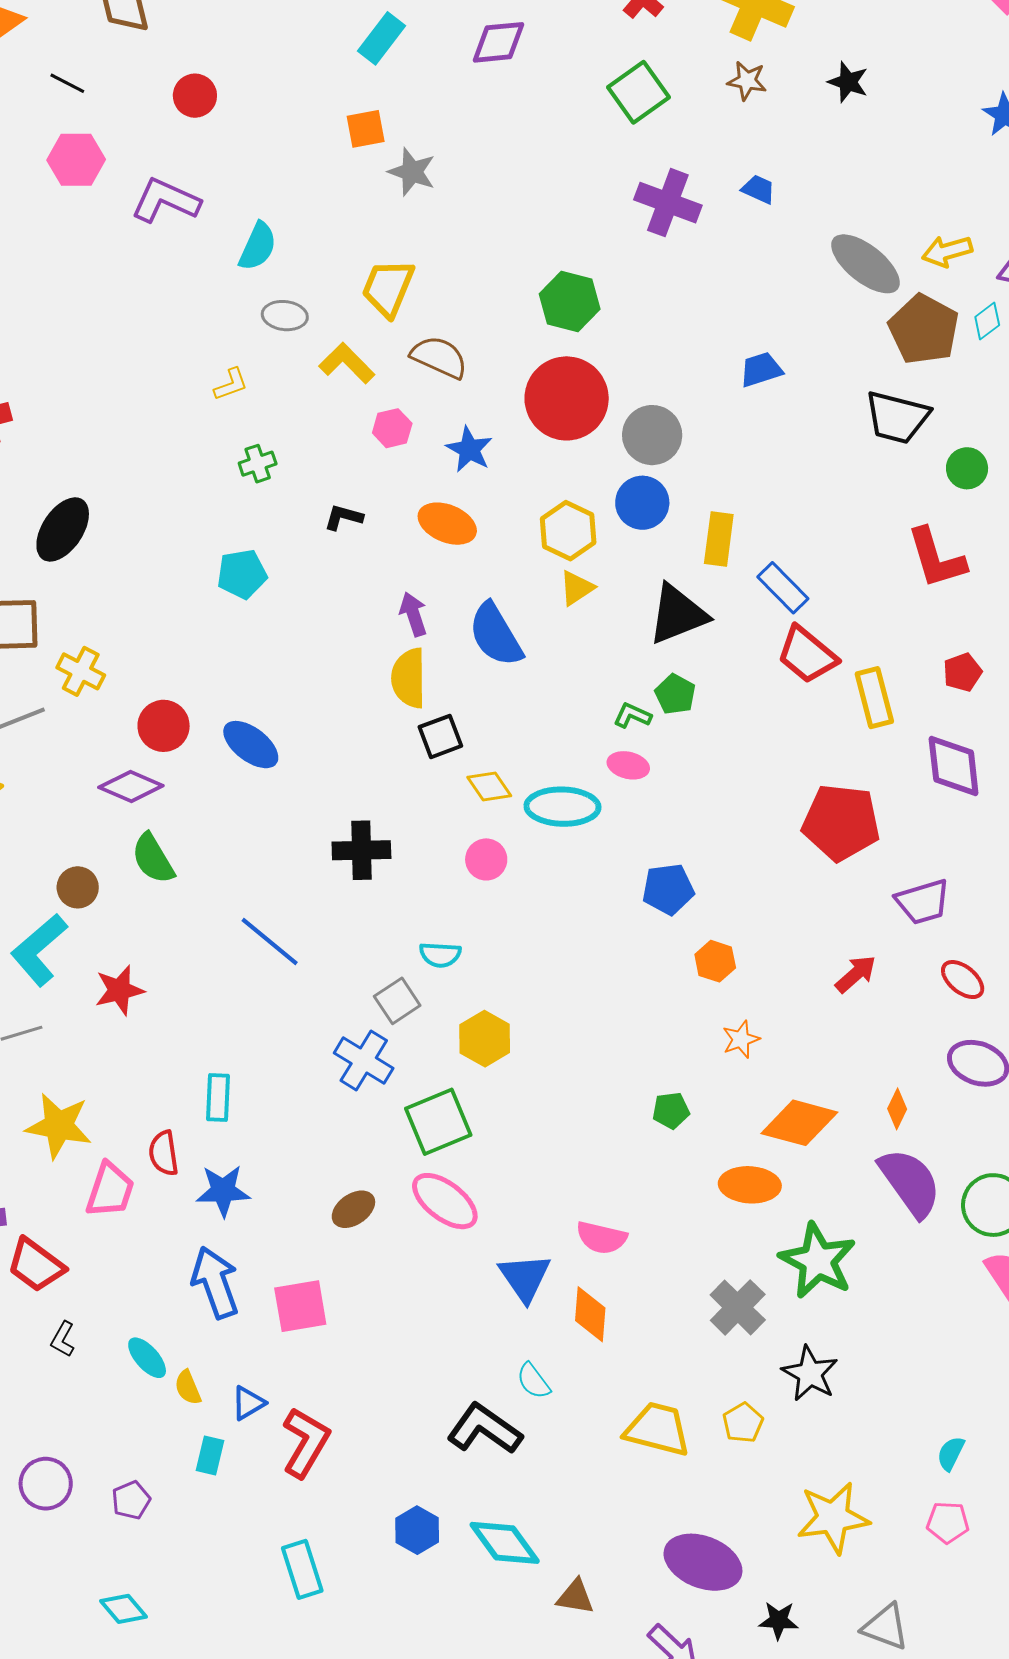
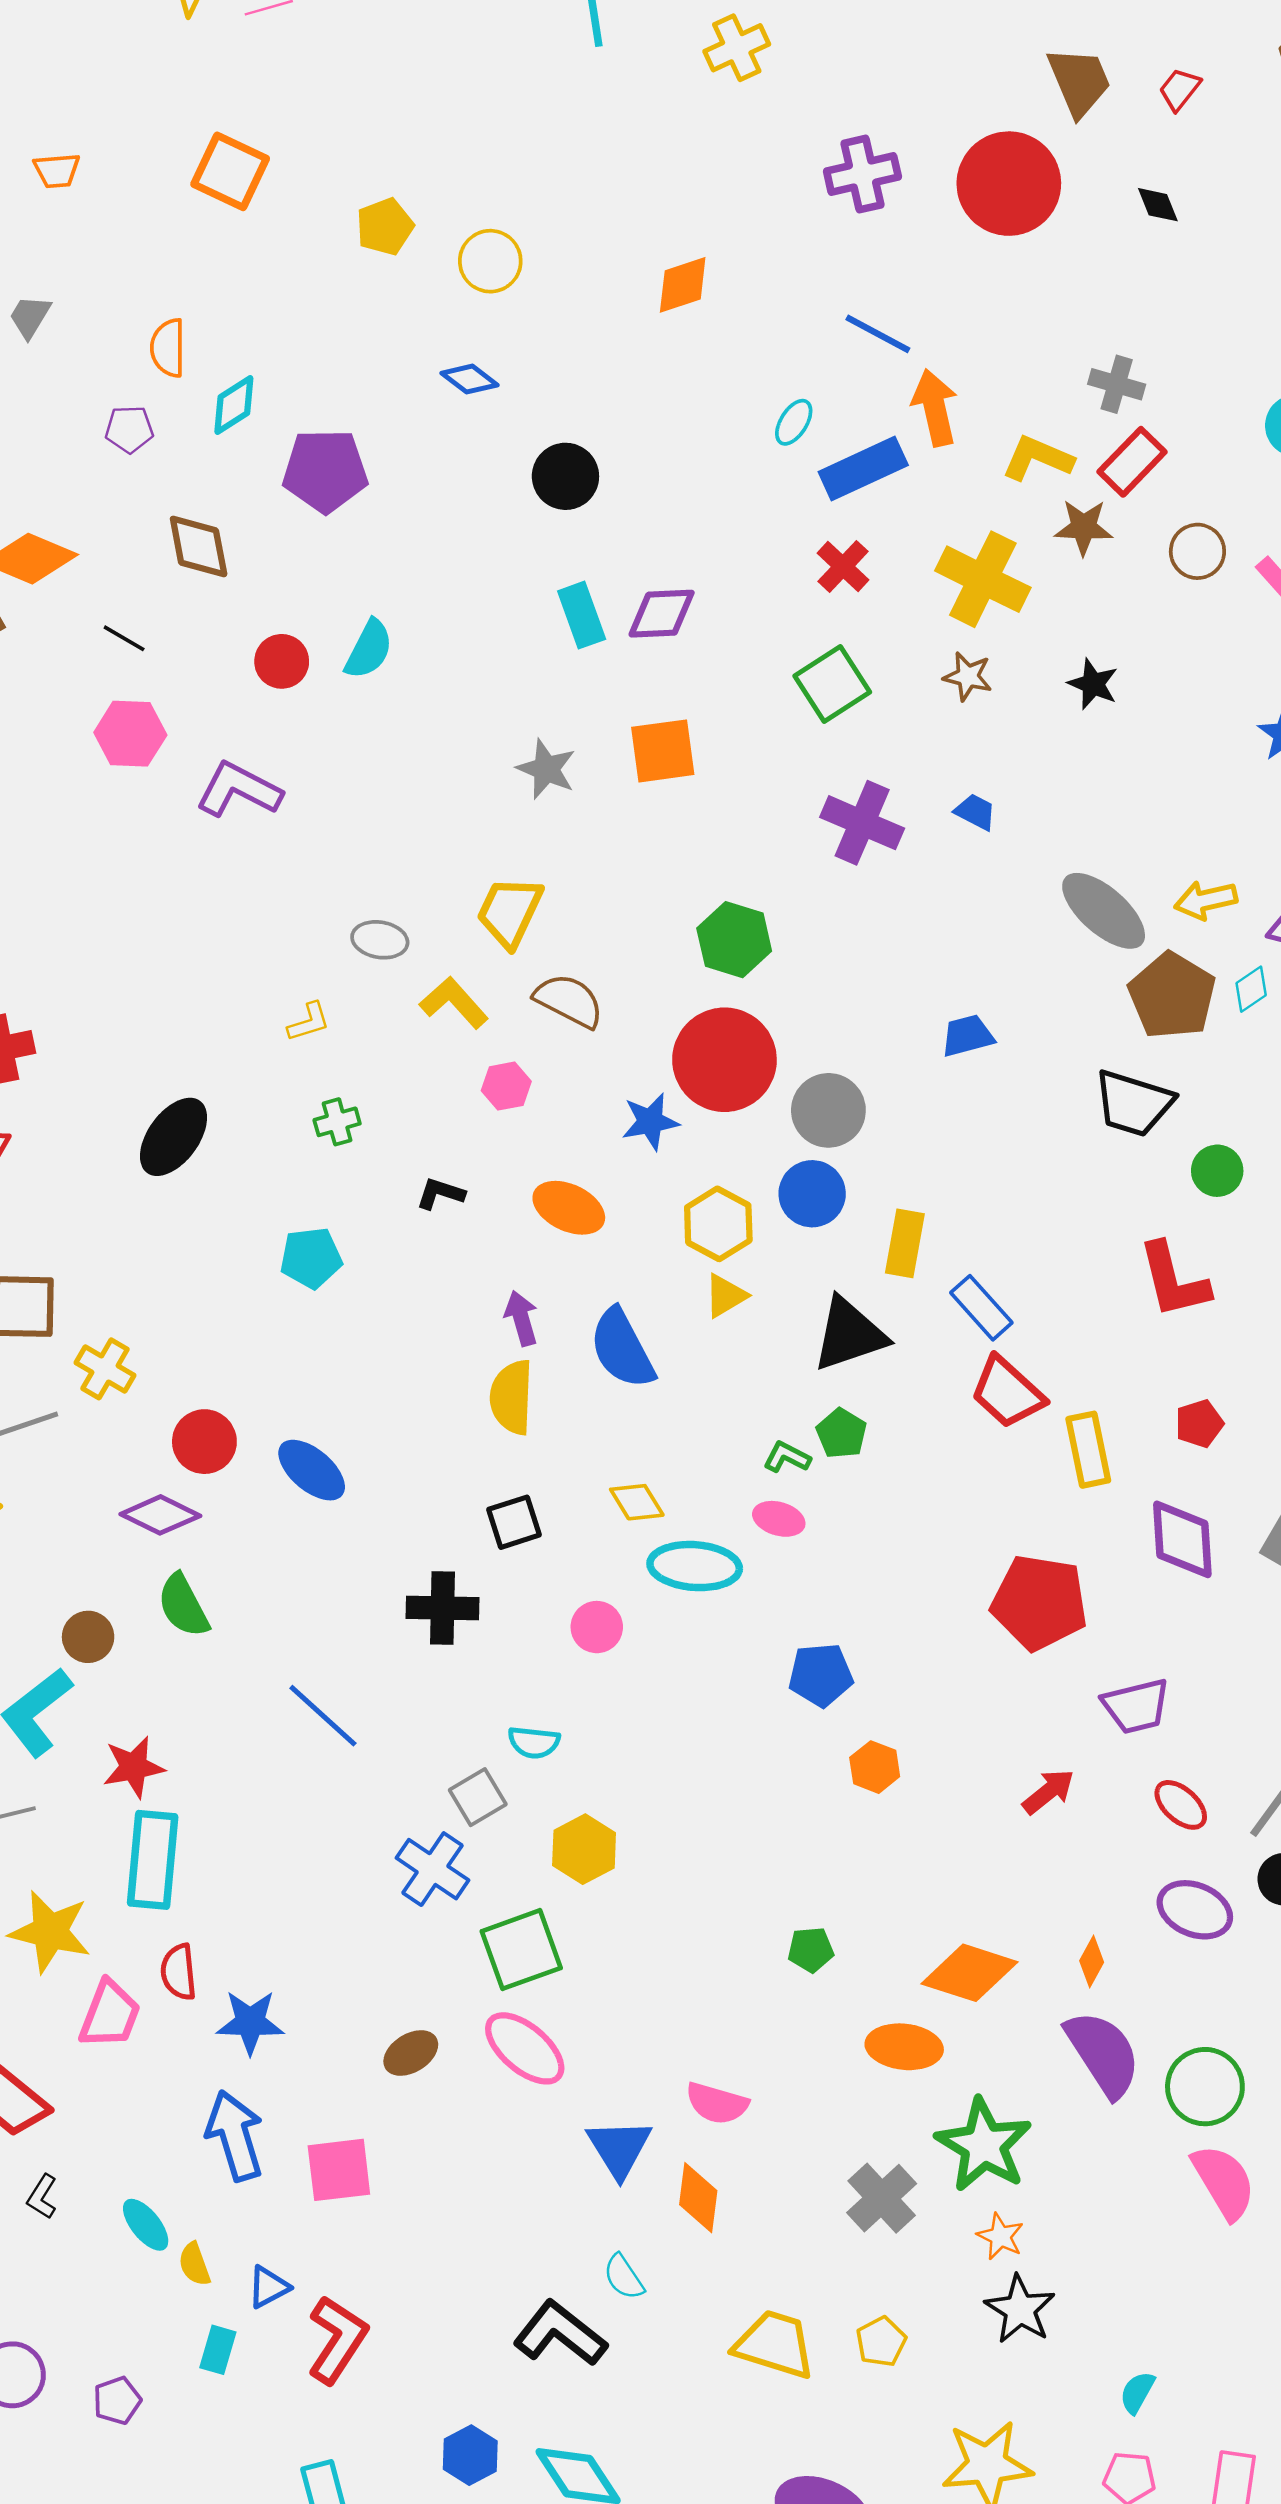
cyan rectangle: (381, 38) -> (582, 615), moved, turned -60
orange square: (366, 129) -> (663, 751), moved, size x1.4
cyan semicircle: (258, 246) -> (369, 649), moved
blue star: (469, 449) -> (650, 1122), moved, turned 30
black ellipse: (63, 529) -> (174, 1137), moved
black square: (440, 736) -> (514, 1522), moved
yellow diamond: (489, 787) -> (637, 1502), moved
orange star: (741, 1039) -> (1000, 2236), moved, turned -30
cyan rectangle: (218, 1097) -> (153, 1860), moved, size x1.6
black star: (810, 1373) -> (1020, 2309), moved

